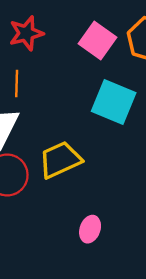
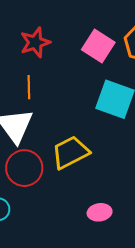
pink ellipse: (90, 229) -> (100, 212), turned 65

